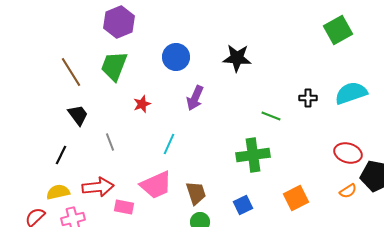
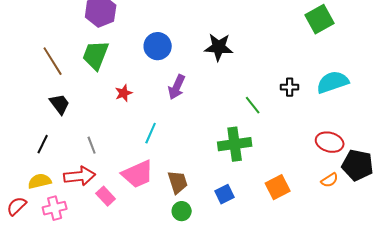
green line: (271, 116) -> (253, 105), turned 30
gray line: (110, 142) -> (92, 145), moved
pink rectangle: (124, 207) -> (106, 196), turned 36

